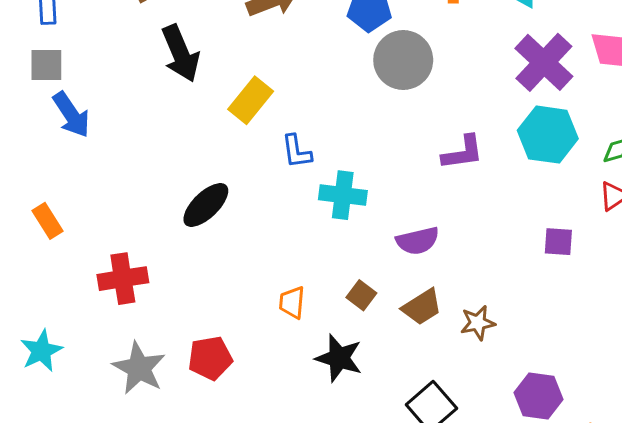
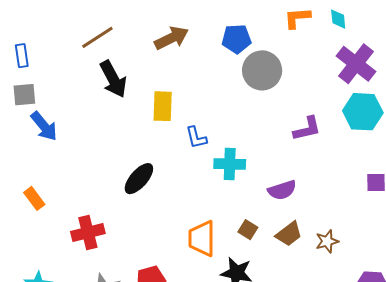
yellow rectangle: (251, 100) -> (163, 106), turned -32
orange trapezoid: (292, 302) -> (202, 239), size x1.6

